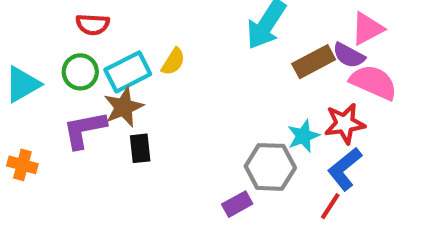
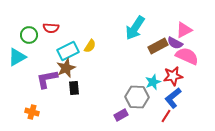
green circle: (80, 72) -> (29, 35), moved
orange cross: (22, 165) -> (32, 112), moved

